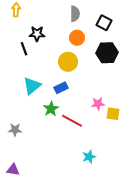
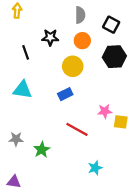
black star: (37, 34) -> (50, 37), moved
cyan triangle: (32, 86) -> (22, 90), moved, turned 48
green star: (51, 109) -> (42, 150), moved

